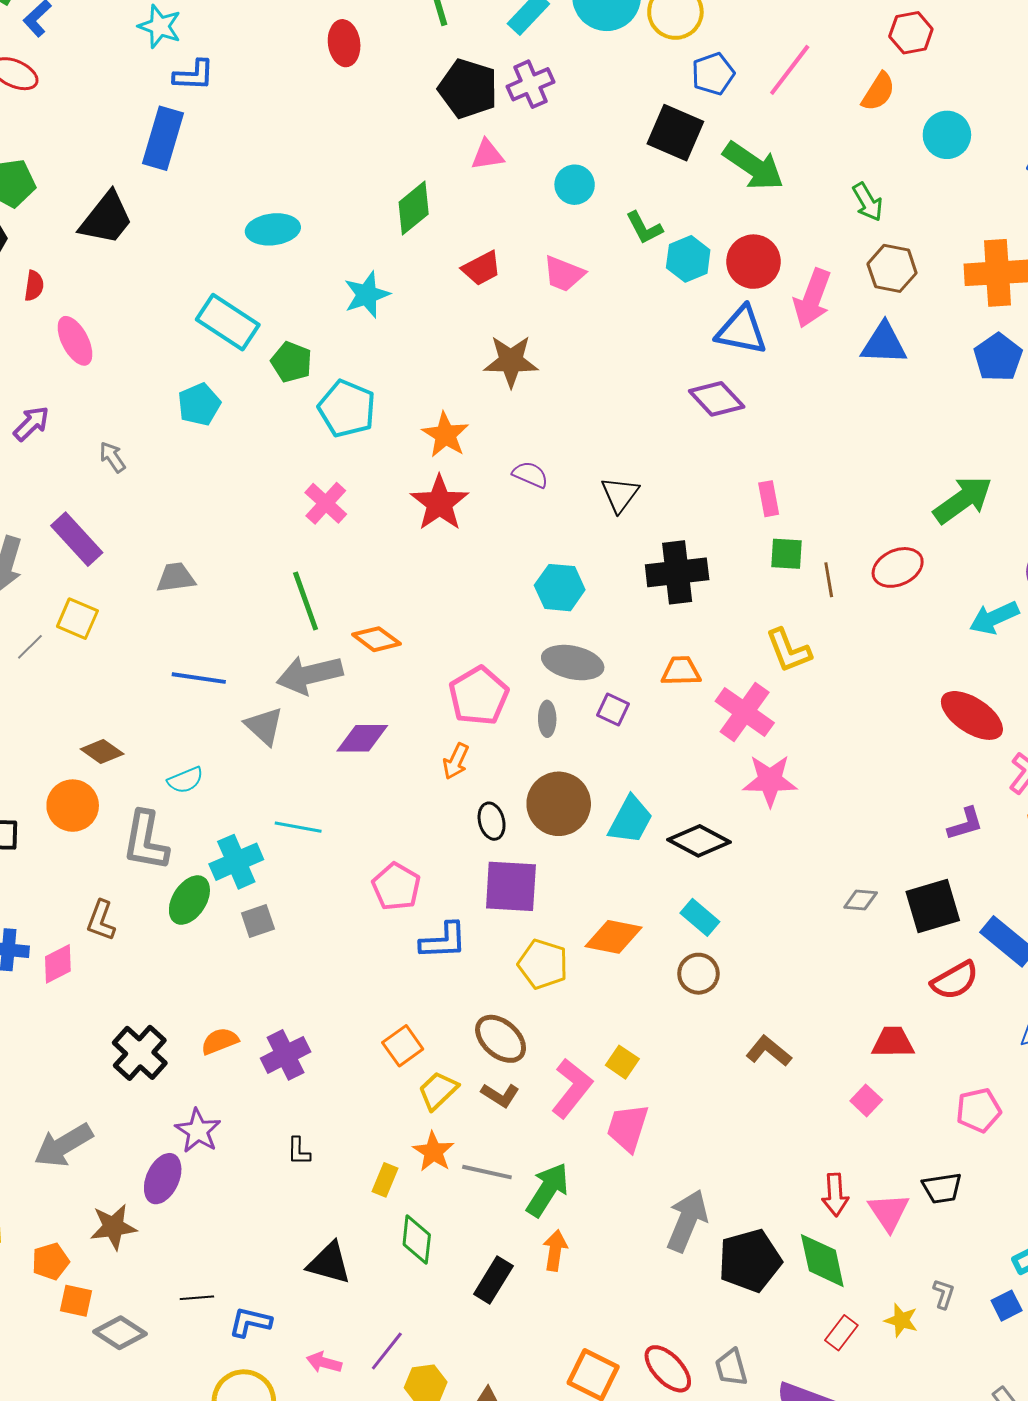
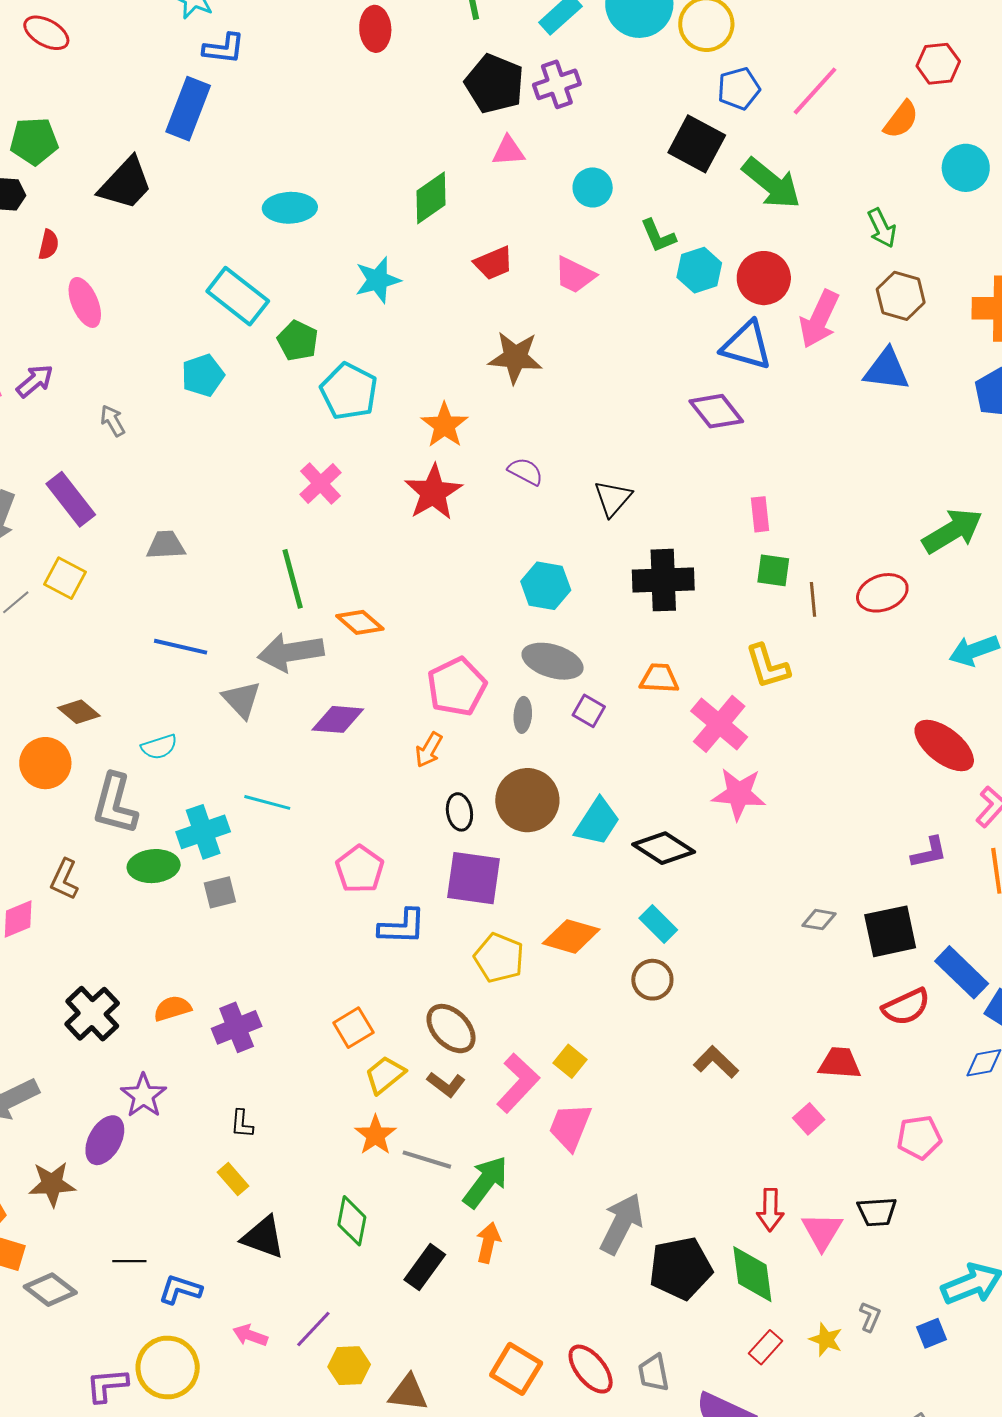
green ellipse: (189, 900) -> (154, 866), turned 48
yellow rectangle: (385, 1180) -> (233, 1179), moved, turned -68

